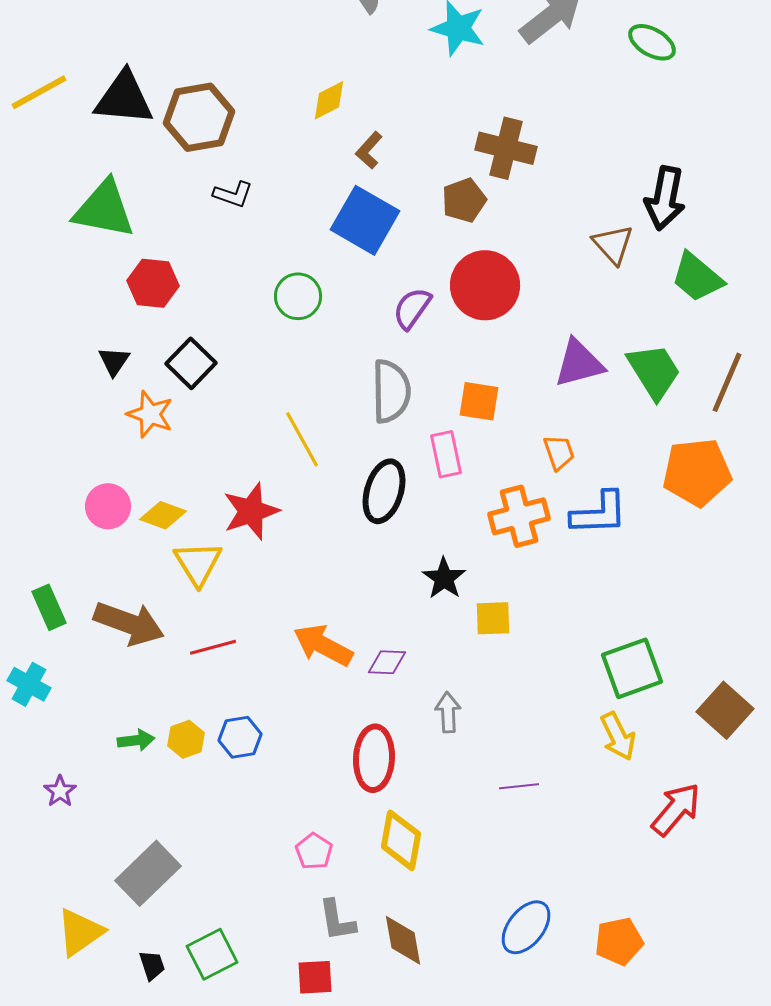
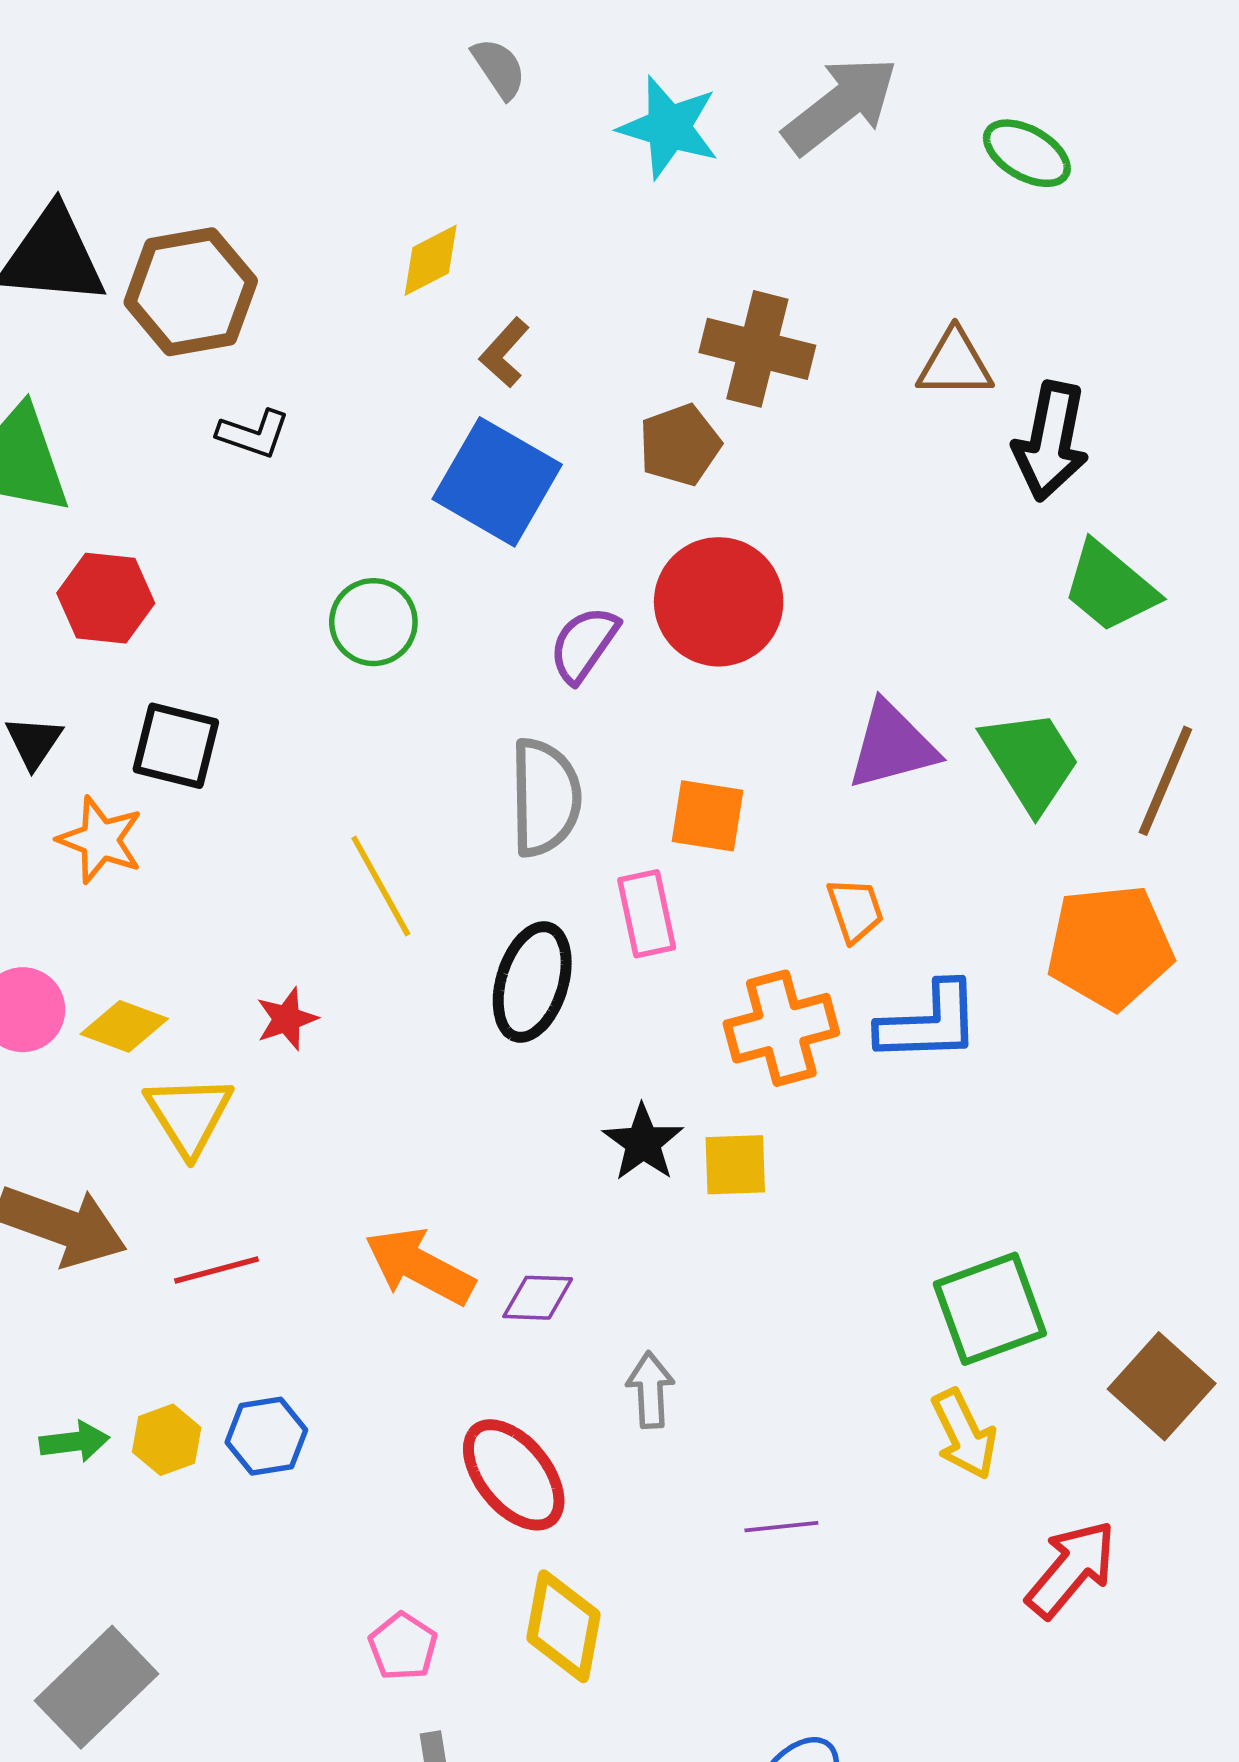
brown triangle: (613, 244) -> (955, 364), moved, turned -48
black square: (191, 363) -> (176, 746), turned -30
red star: (251, 511) -> (287, 1019), size x0.6
yellow square: (493, 618) -> (735, 1165), moved
red ellipse: (374, 758) -> (514, 1475), turned -42

